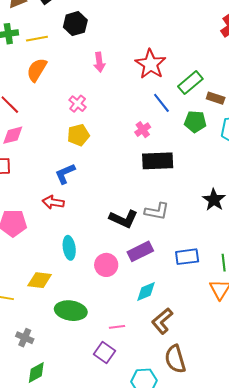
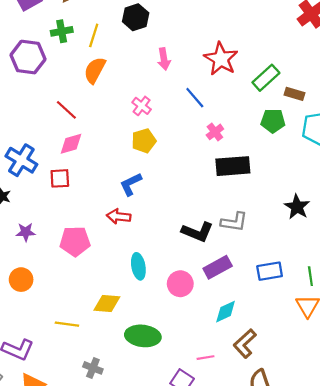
yellow line: (37, 39) -> (94, 35), turned -60
blue line: (161, 103) -> (195, 98), moved
pink line: (117, 327) -> (205, 358), moved

